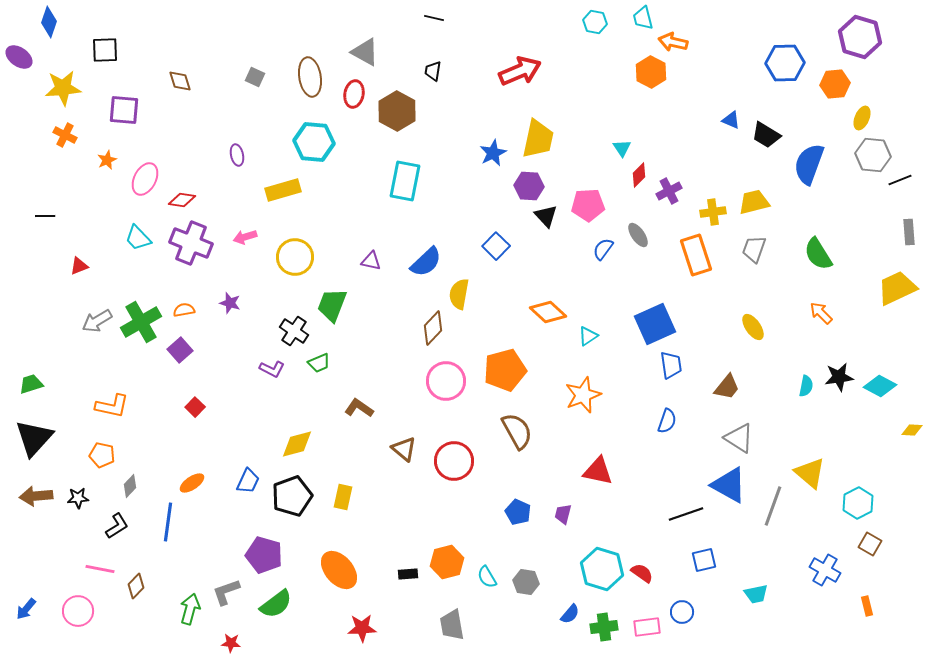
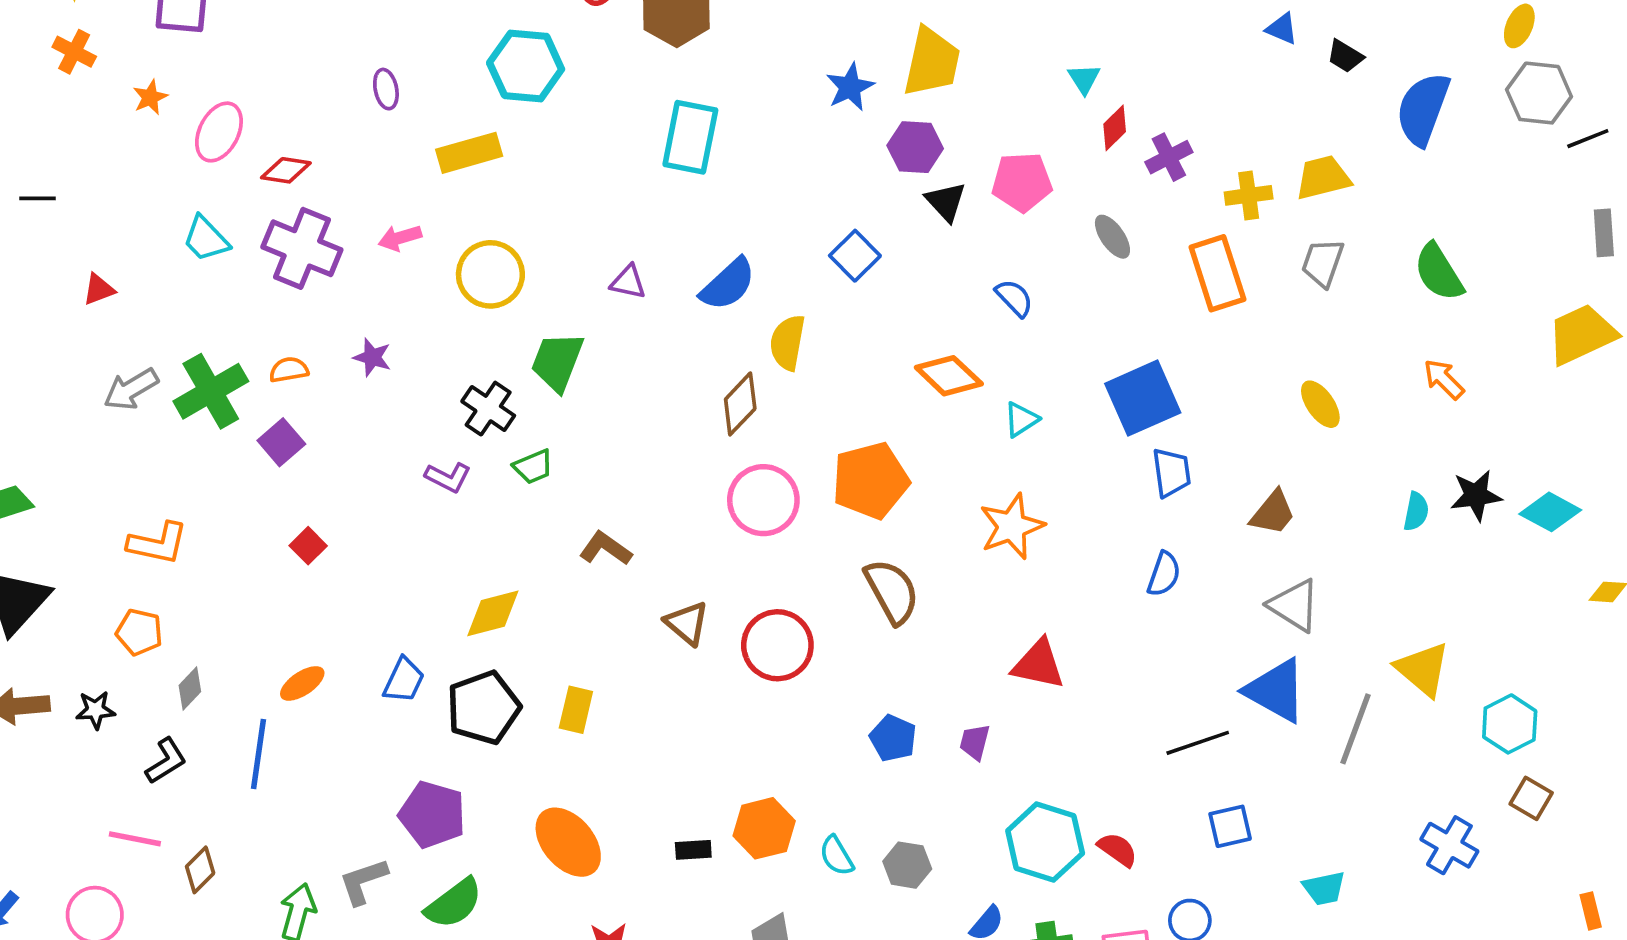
black trapezoid: (766, 135) -> (1345, 56), size x0.7
blue semicircle: (603, 249) -> (1014, 298), moved, turned 100
orange rectangle: (867, 606) -> (1591, 911), moved

